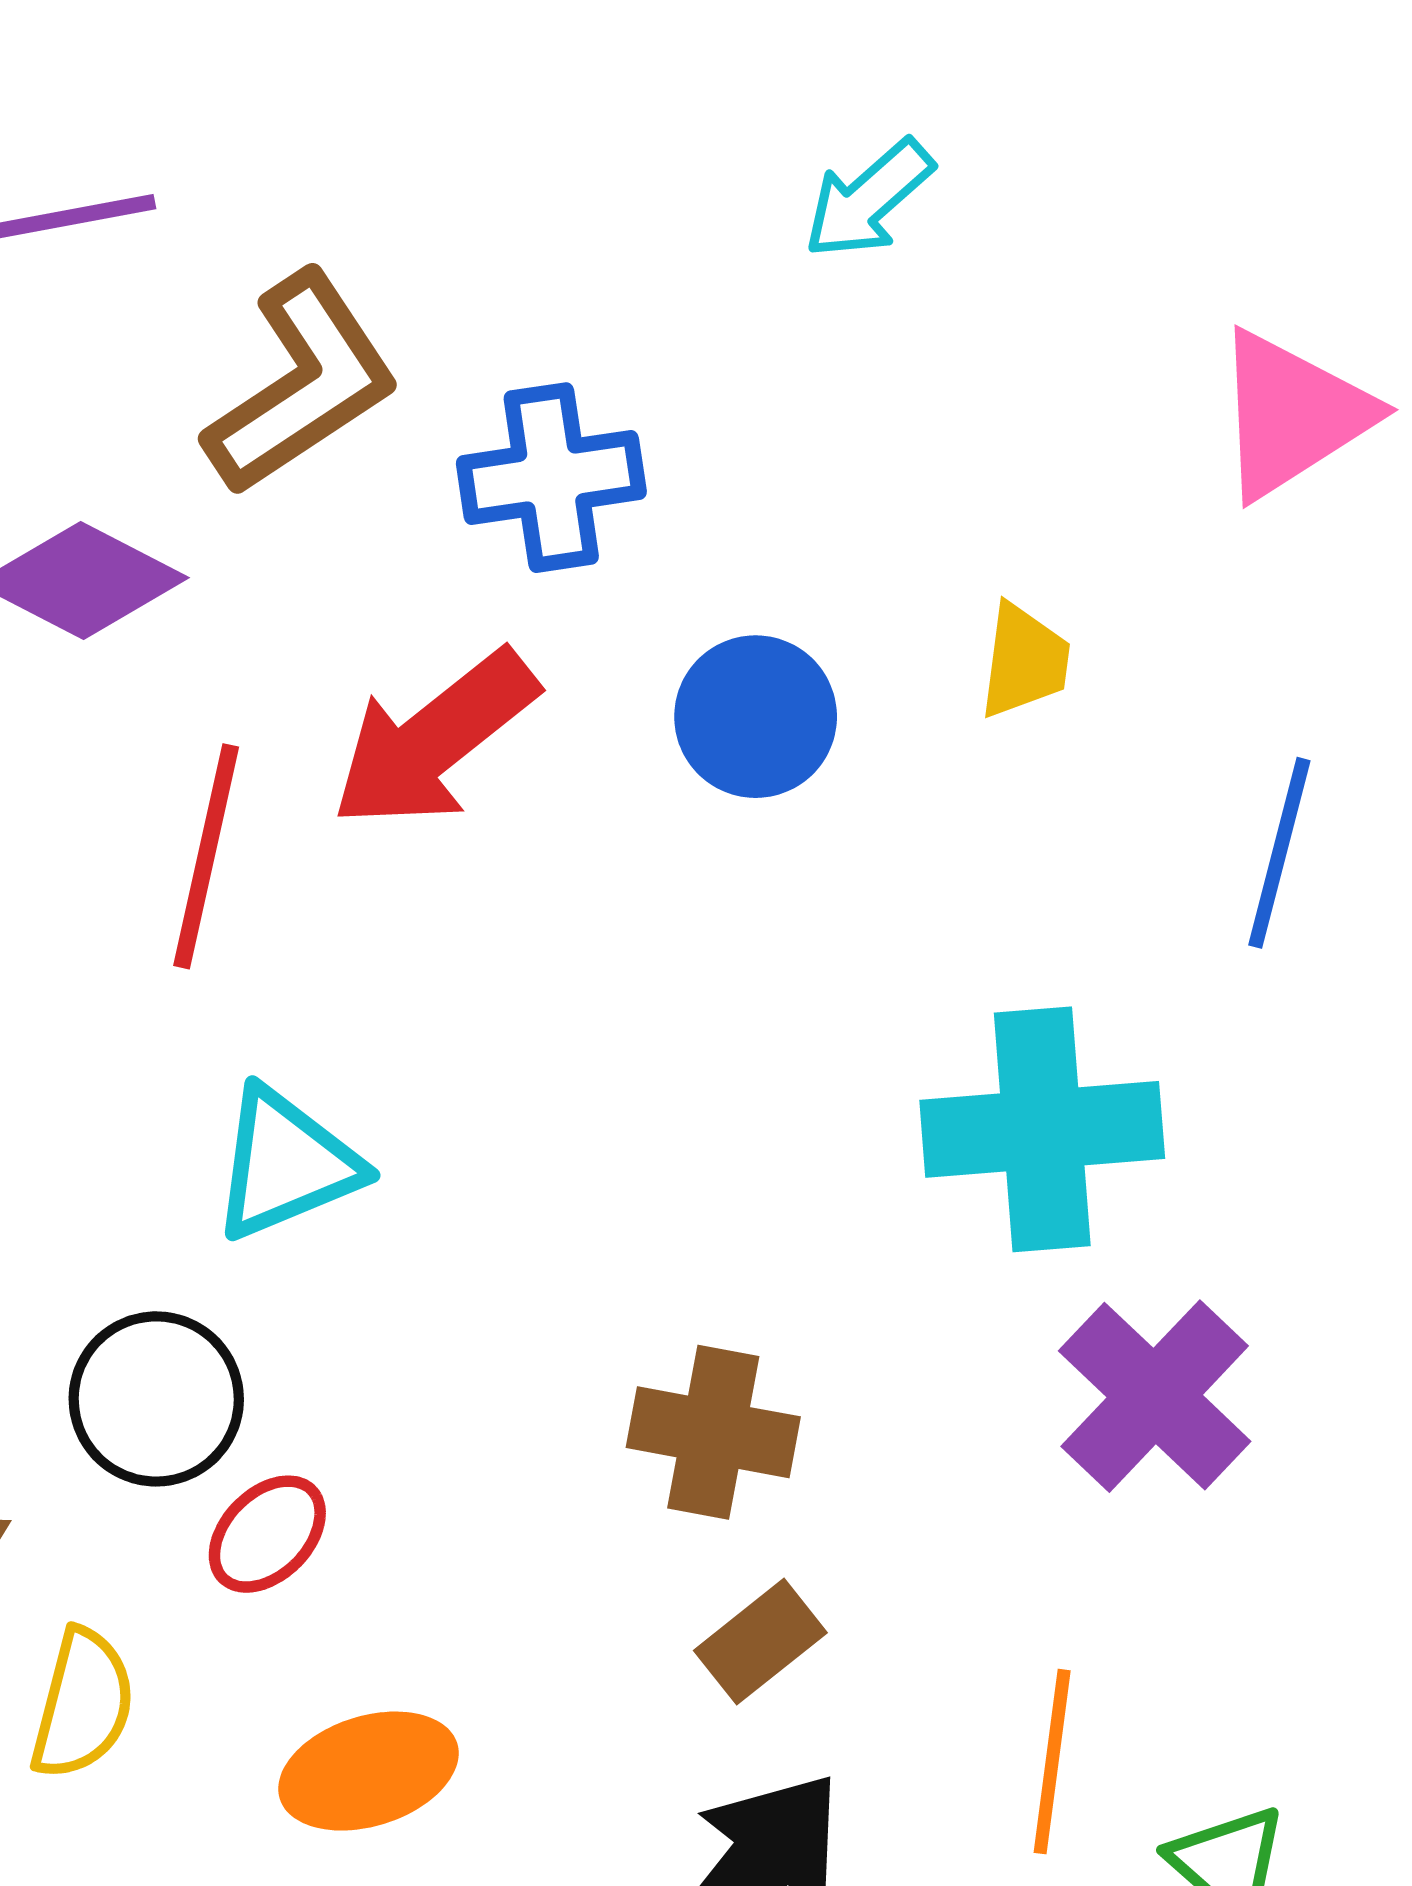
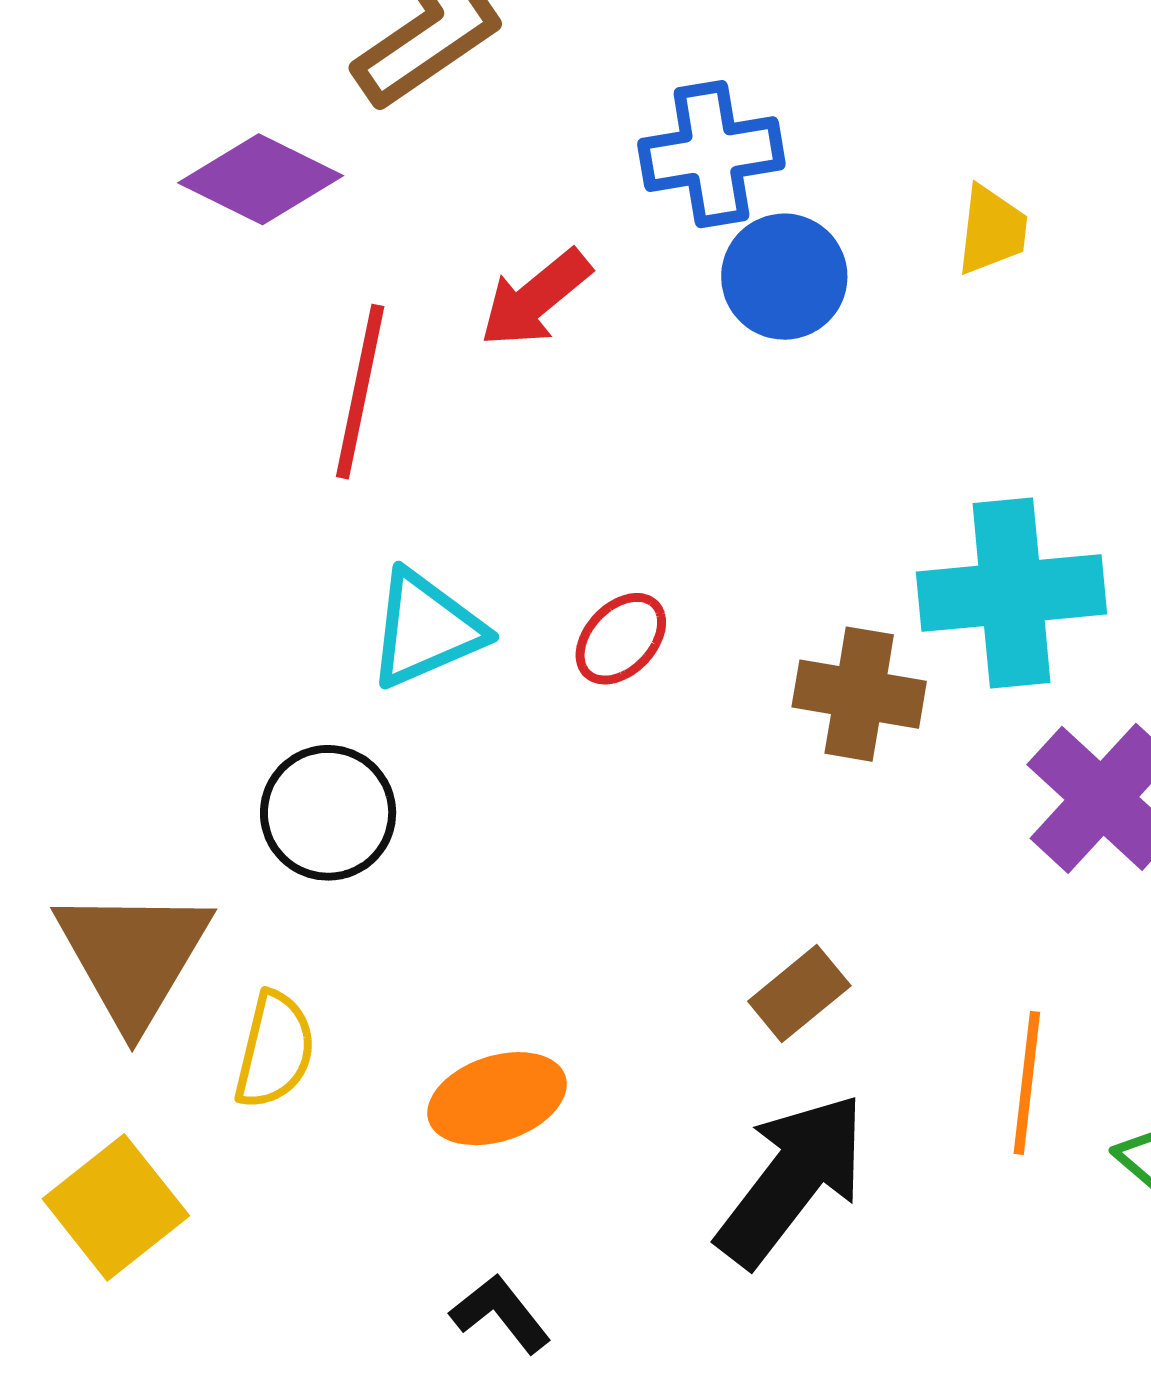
blue cross: (551, 478) -> (711, 154), moved
red arrow: (434, 740) -> (535, 298), size x0.7
brown cross: (713, 1432) -> (859, 694), moved
red ellipse: (267, 1534) -> (621, 639), moved

